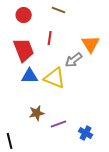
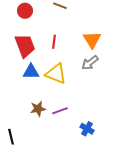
red line: (50, 38) -> (54, 42), moved
gray arrow: (74, 60) -> (90, 63), moved
purple line: (59, 124) -> (60, 111), moved

